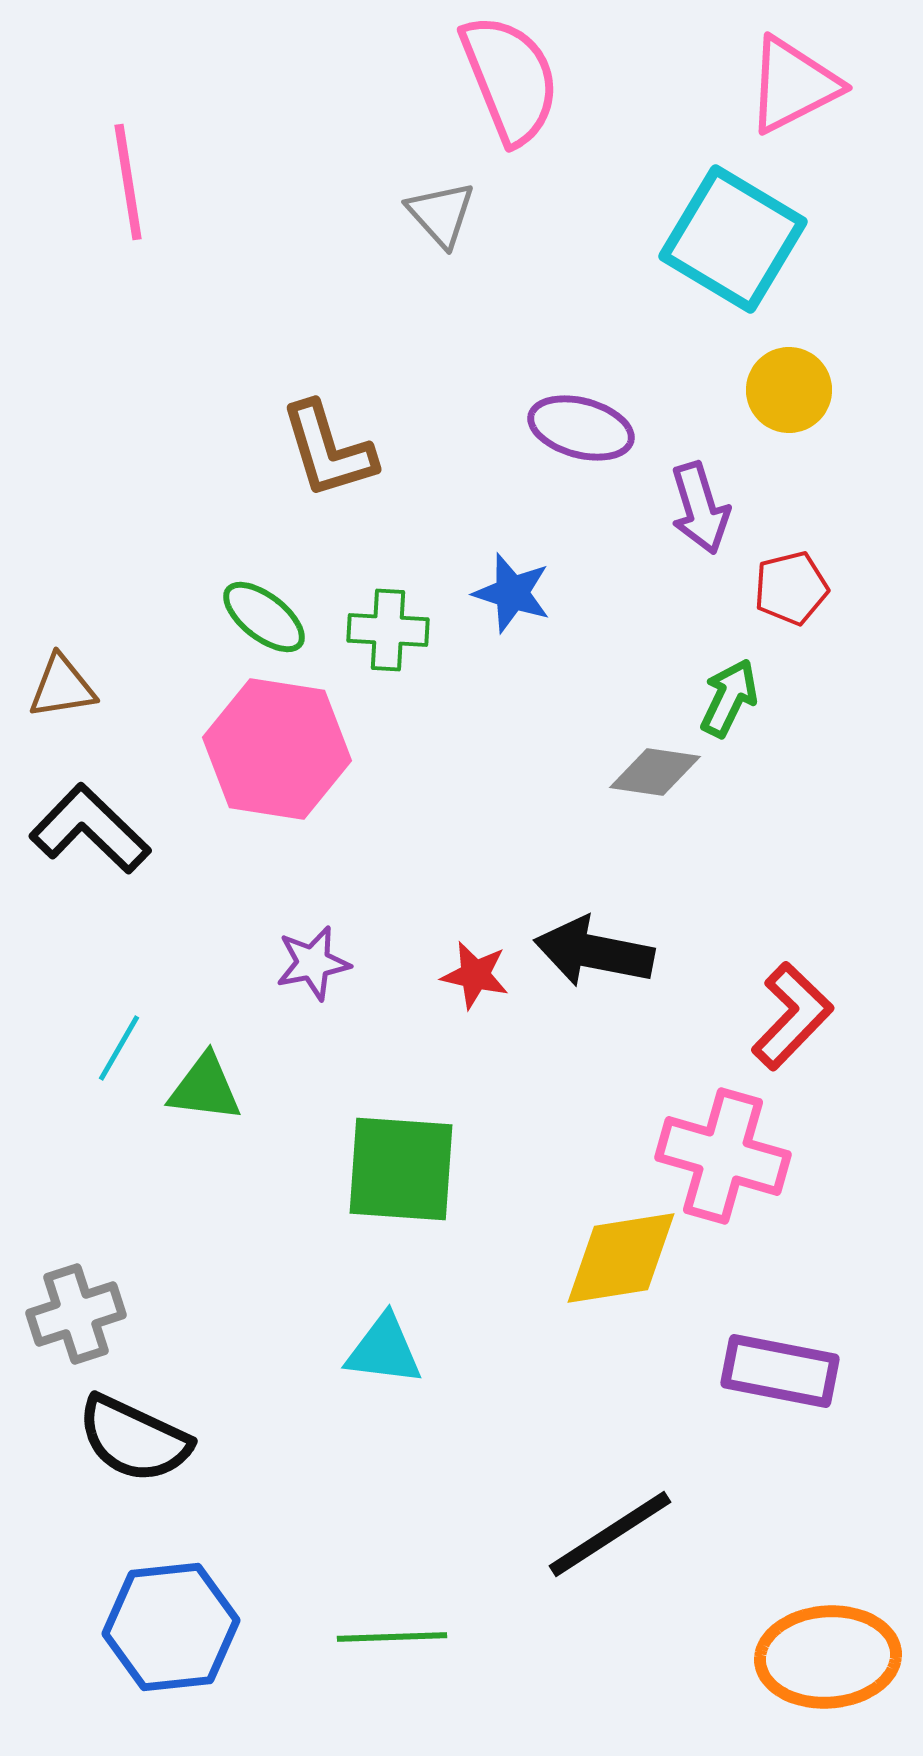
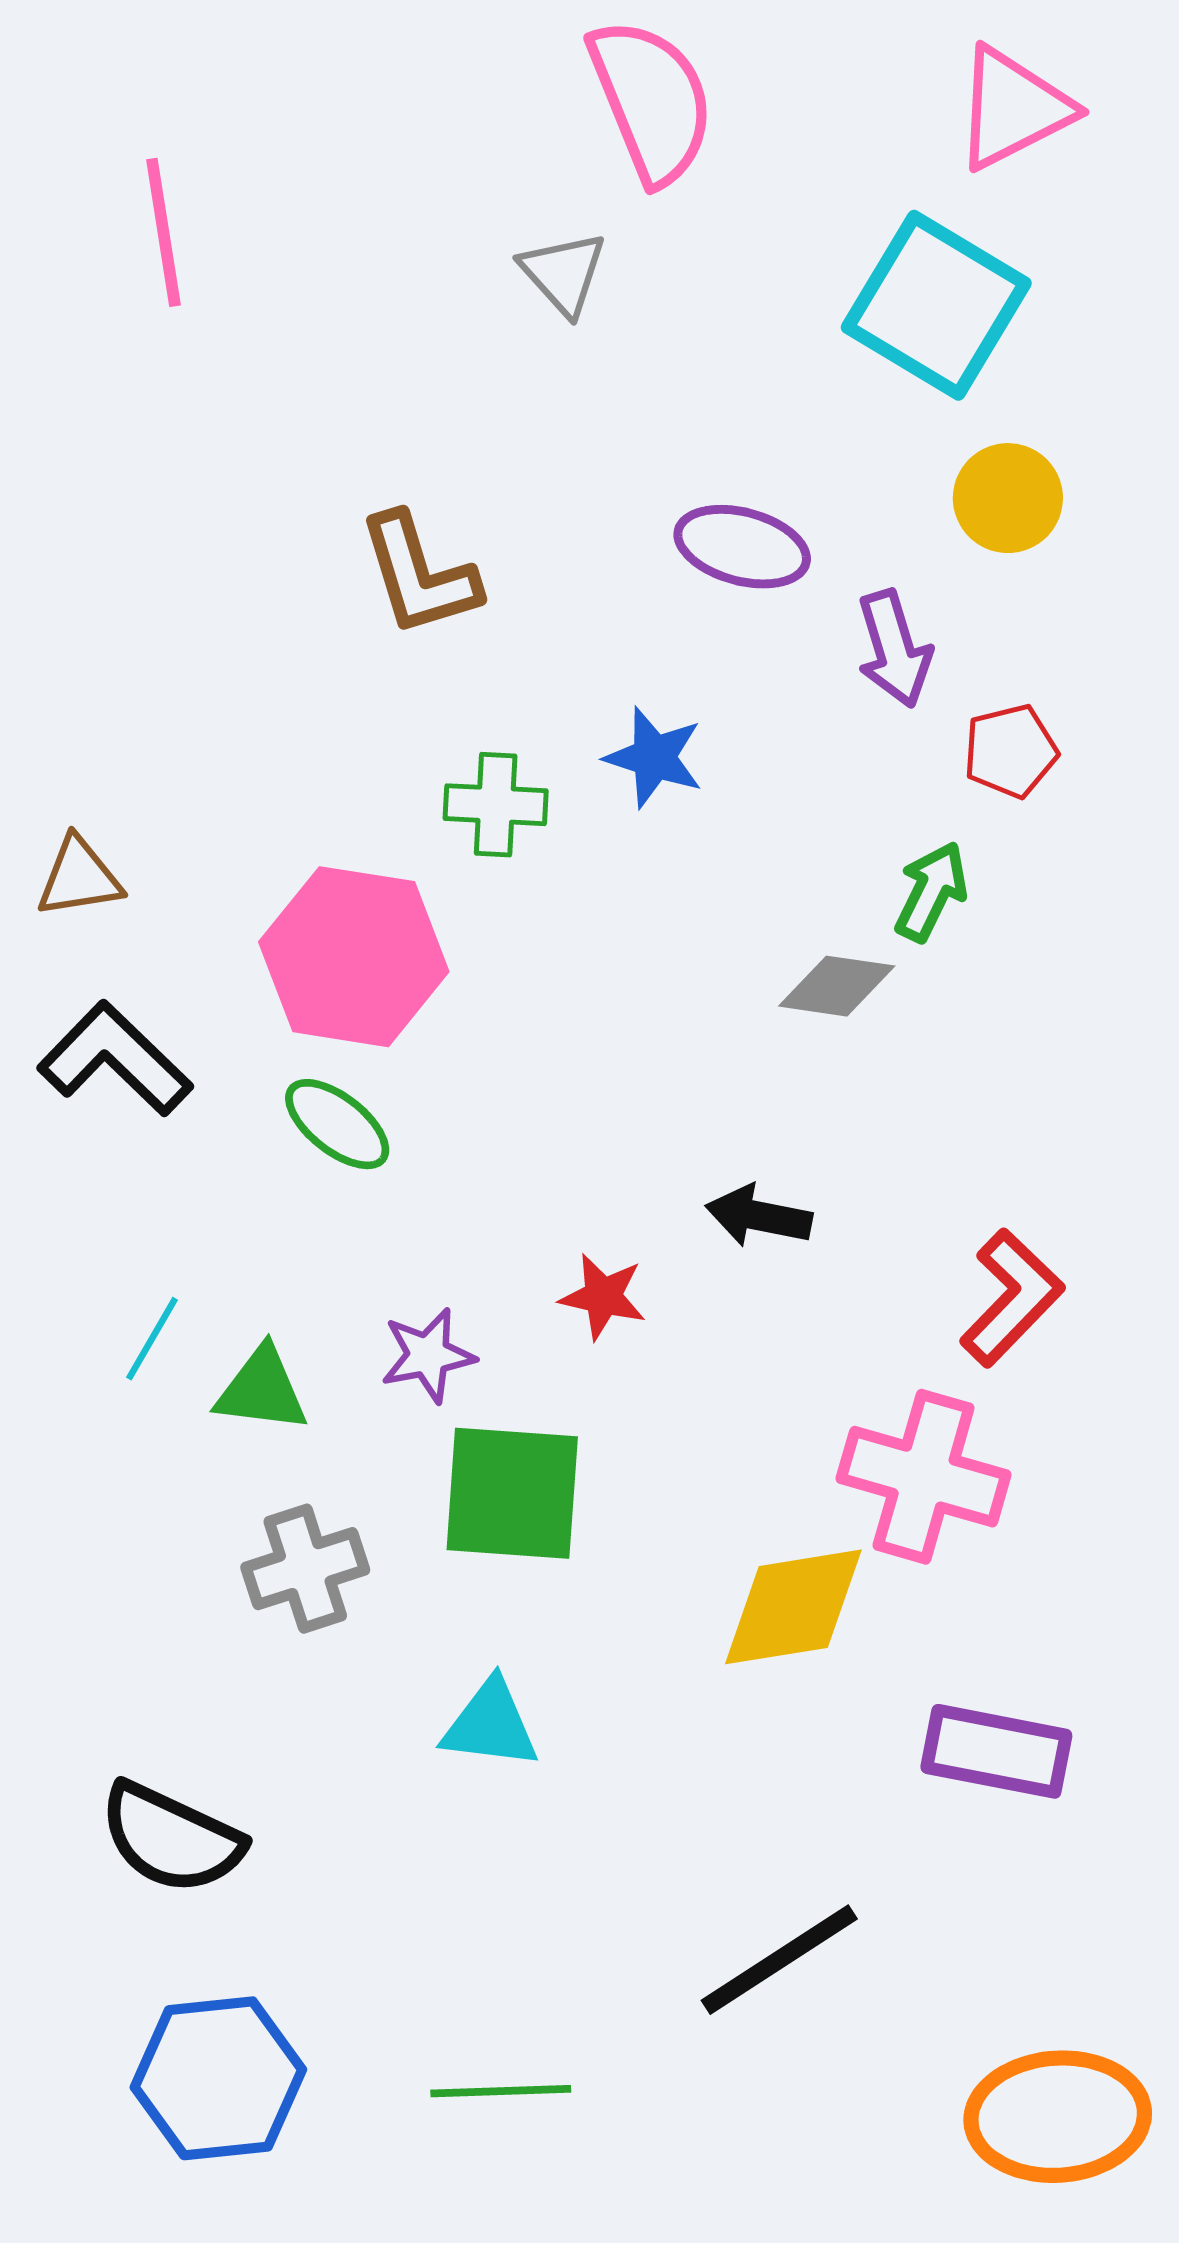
green ellipse: (264, 617) -> (337, 1124), moved
black arrow: (594, 952) -> (759, 1216), size x0.7
purple star: (313, 963) -> (428, 1355), moved
red star: (475, 975) -> (603, 1297), moved
gray cross: (76, 1314) -> (305, 1569), moved

